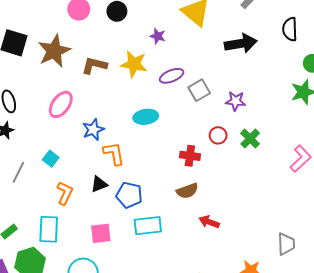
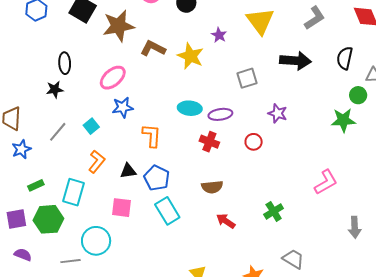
purple ellipse: (172, 76) -> (220, 114), moved
gray square: (199, 90) -> (247, 78), moved
blue star: (93, 130) -> (123, 107), moved
green cross: (250, 139) -> (274, 211), moved
red cross: (190, 156) -> (209, 142), moved
black triangle: (99, 184) -> (128, 171), moved
cyan rectangle: (148, 226) -> (167, 211), turned 52
gray trapezoid: (286, 244) -> (293, 259), turned -70

